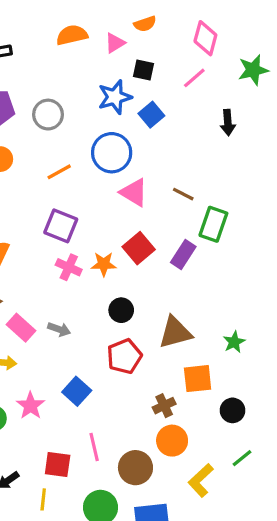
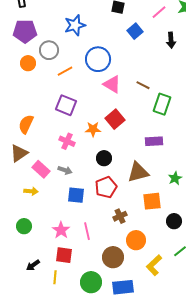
pink line: (194, 78) -> (159, 12), moved
blue star: (115, 97) -> (75, 25), moved
gray circle: (48, 115) -> (49, 50), moved
blue square: (151, 115) -> (135, 31), moved
purple rectangle: (183, 255) -> (154, 141), moved, turned 54
pink cross: (69, 267) -> (67, 141), moved
blue square: (77, 391) -> (76, 195), moved, turned -36
pink star: (31, 406) -> (61, 230), moved
brown cross: (164, 406) -> (120, 216), moved
pink line: (94, 447) -> (87, 231), moved

